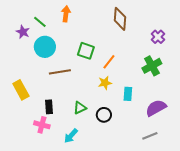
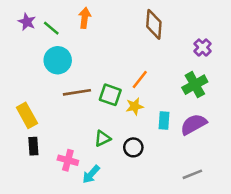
purple star: (23, 32) -> (27, 22), moved
green square: (86, 51) -> (110, 95), moved
black rectangle: (49, 107) -> (33, 146), moved
purple semicircle: (156, 108) -> (194, 124), moved
pink cross: (42, 125) -> (68, 160), moved

